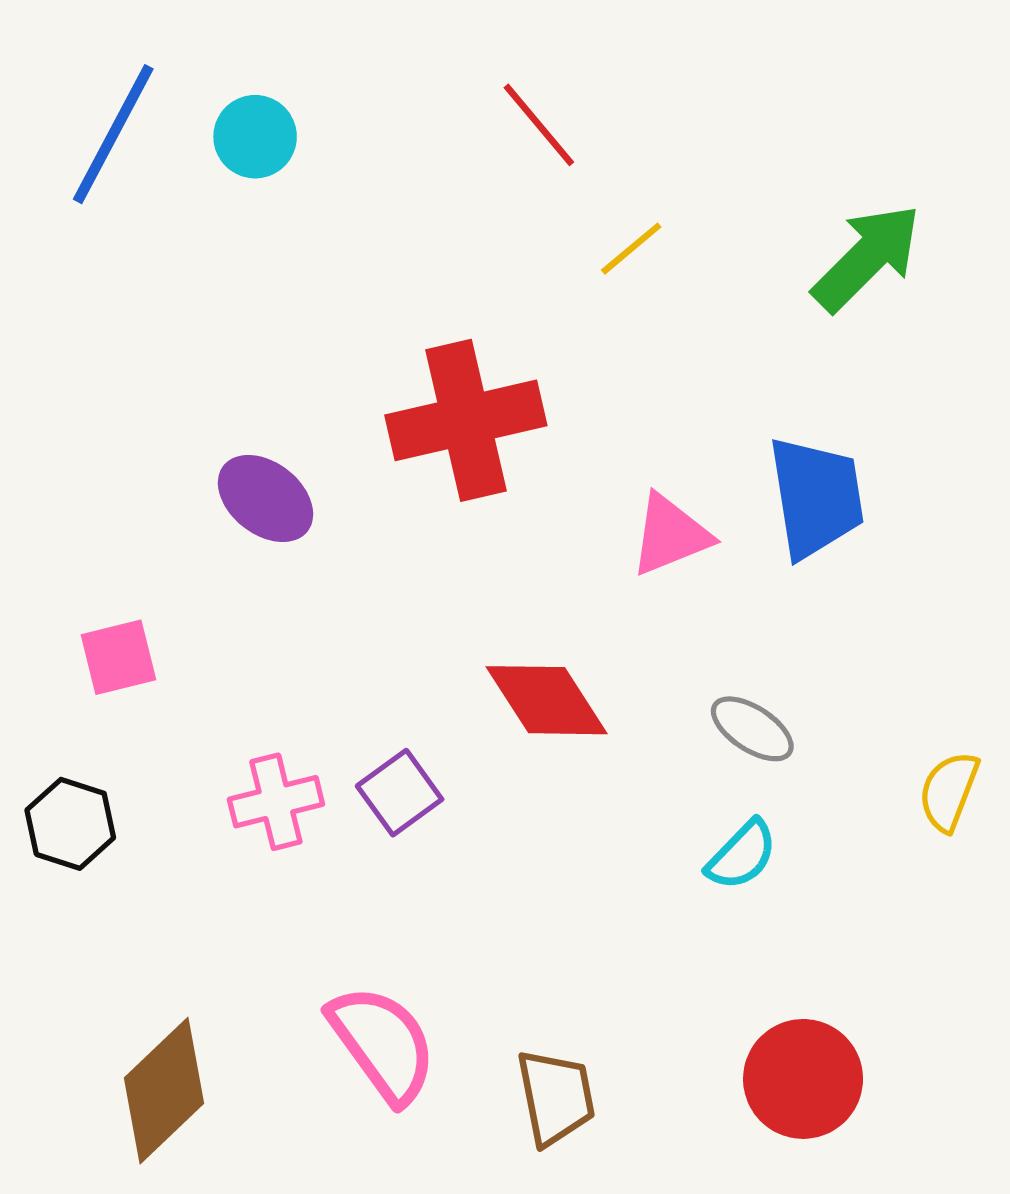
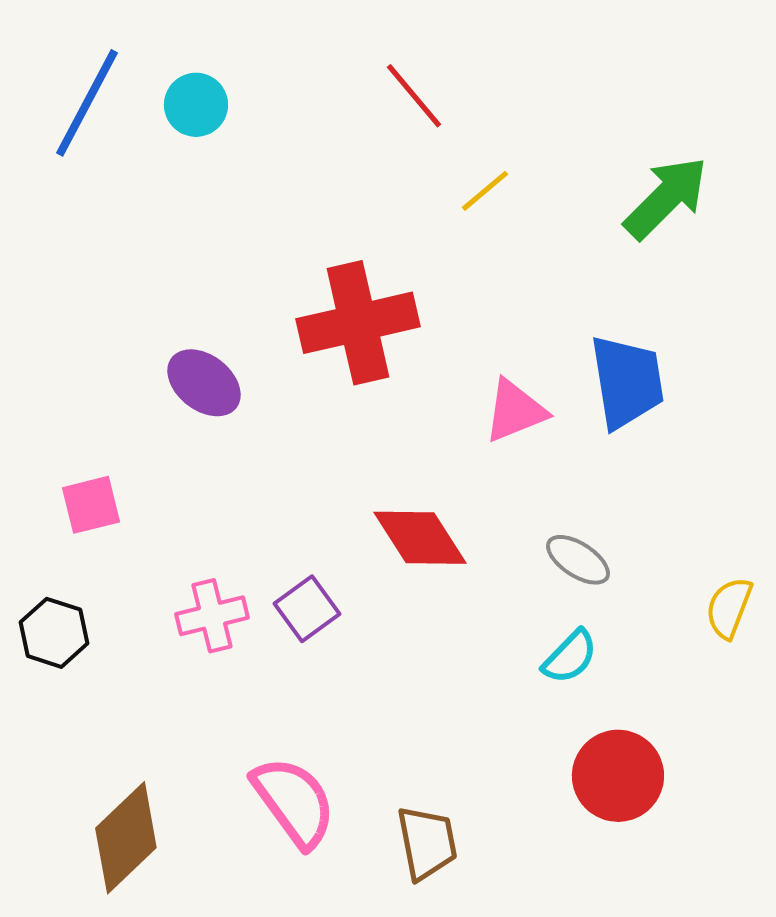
red circle: (803, 1079) -> (618, 776), moved

